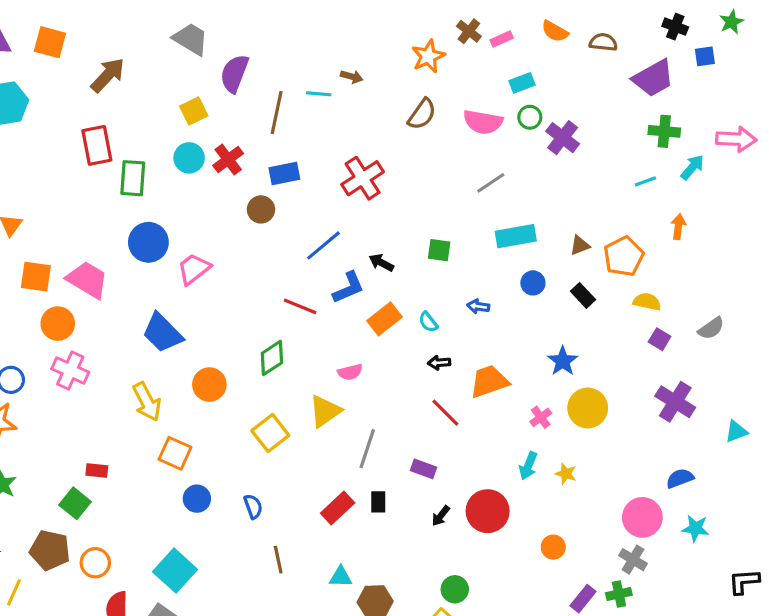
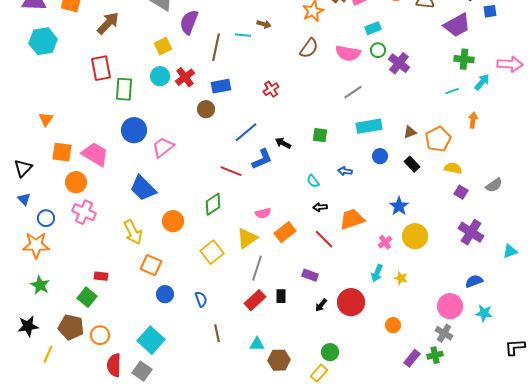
red cross: (363, 178) -> (271, 89), size x0.6
orange rectangle: (384, 319) -> (285, 232), moved
gray line: (367, 449) -> (257, 268), moved

